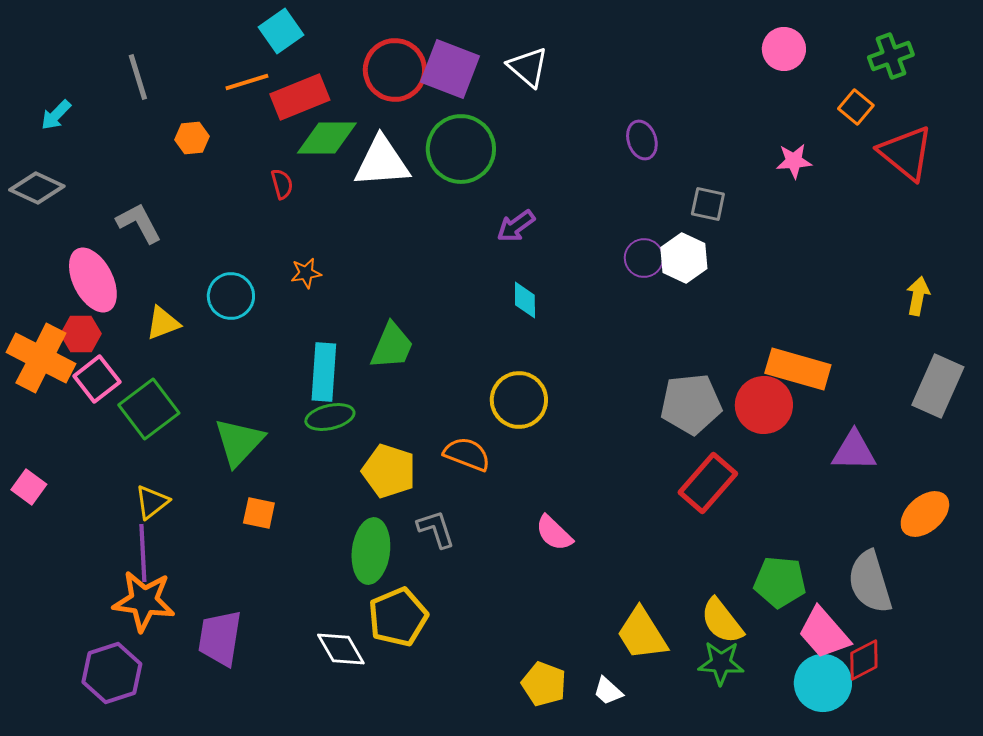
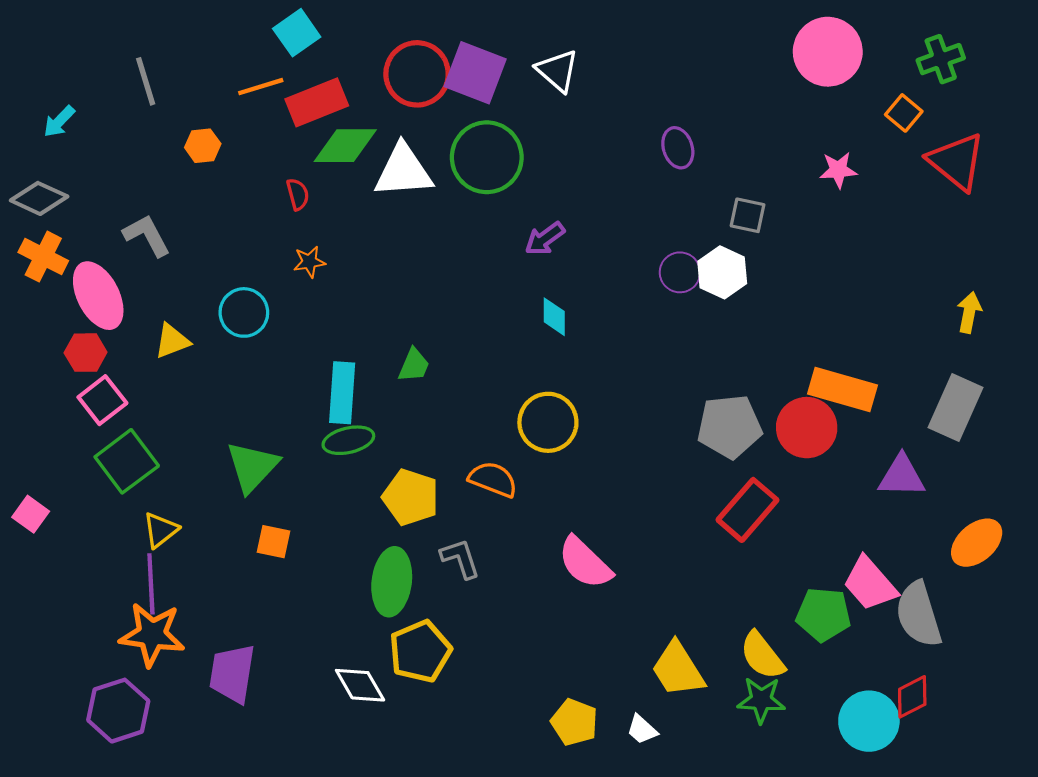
pink circle: (784, 49) -> (828, 52), size x1.5
orange star: (306, 273) -> (309, 262), moved
green trapezoid: (392, 346) -> (414, 365), size x0.7
orange cross: (41, 358) -> (43, 257), moved, size x0.7
gray rectangle: (938, 386) -> (955, 408), moved
green square: (149, 409) -> (127, 461), moved
pink semicircle: (554, 533) -> (585, 563), size x1.4
pink trapezoid: (824, 633) -> (870, 584), moved

